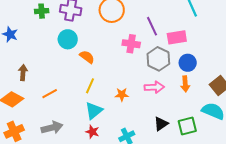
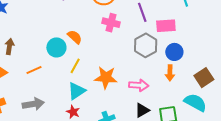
cyan circle: (68, 39) -> (56, 47), moved
pink cross: (131, 44) -> (111, 23), moved
pink arrow: (154, 87) -> (139, 85), moved
orange star: (122, 95) -> (106, 78), size x1.6

